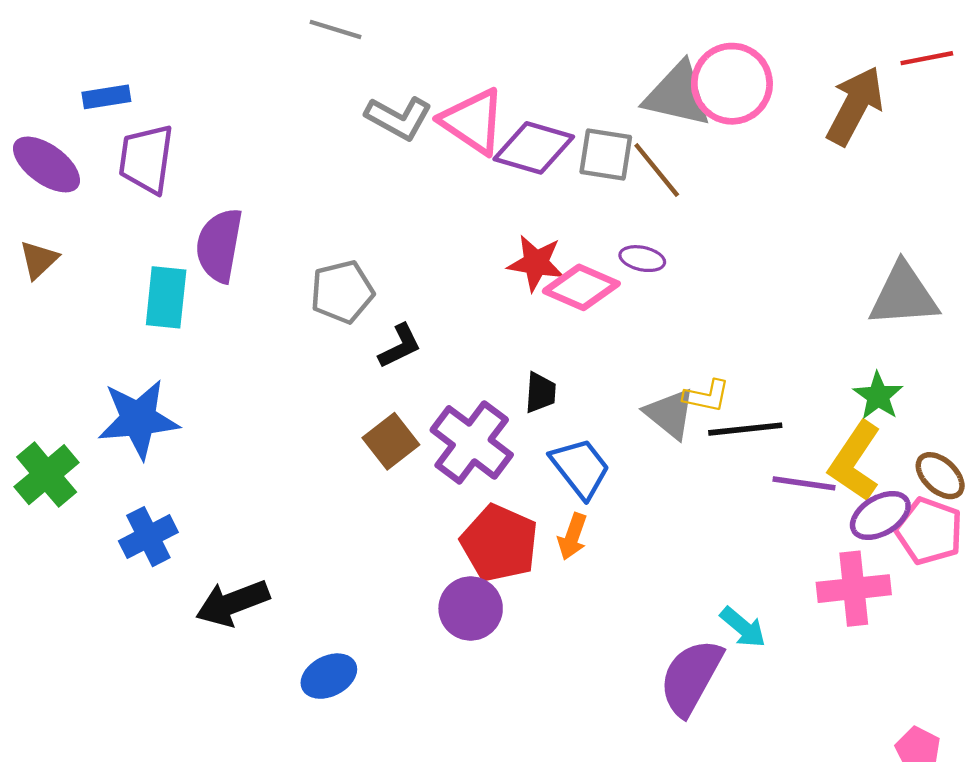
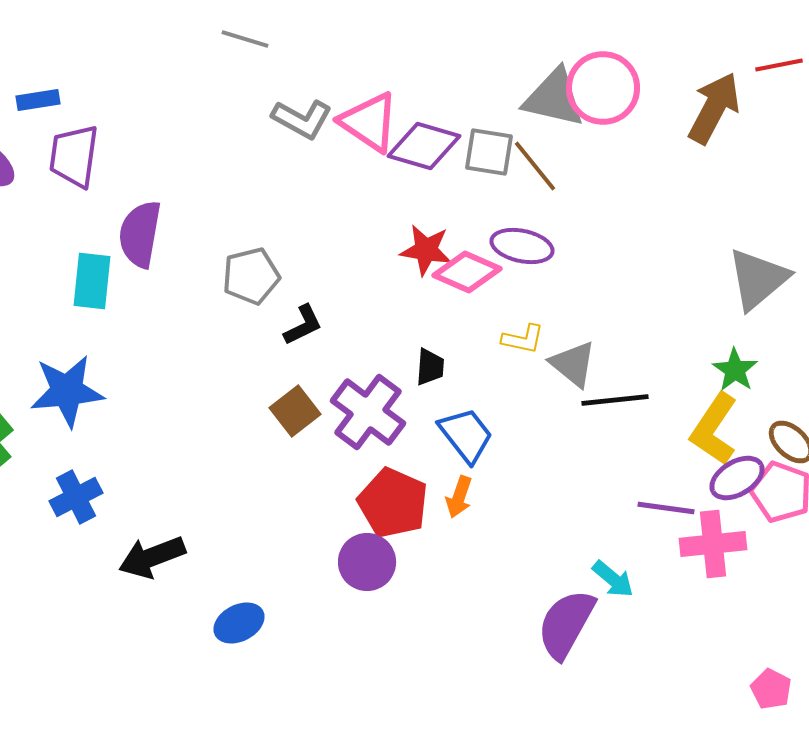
purple ellipse: (642, 259) -> (522, 246), size x1.5
gray triangle: (904, 295) -> (758, 279), turned -36
yellow L-shape: (706, 396) -> (523, 339), moved
gray triangle: (670, 414) -> (573, 364), moved
purple line: (804, 483) -> (666, 508), moved

